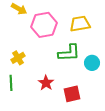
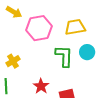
green L-shape: (69, 53) -> (64, 56), turned -85
cyan circle: (92, 63) -> (87, 52), moved

